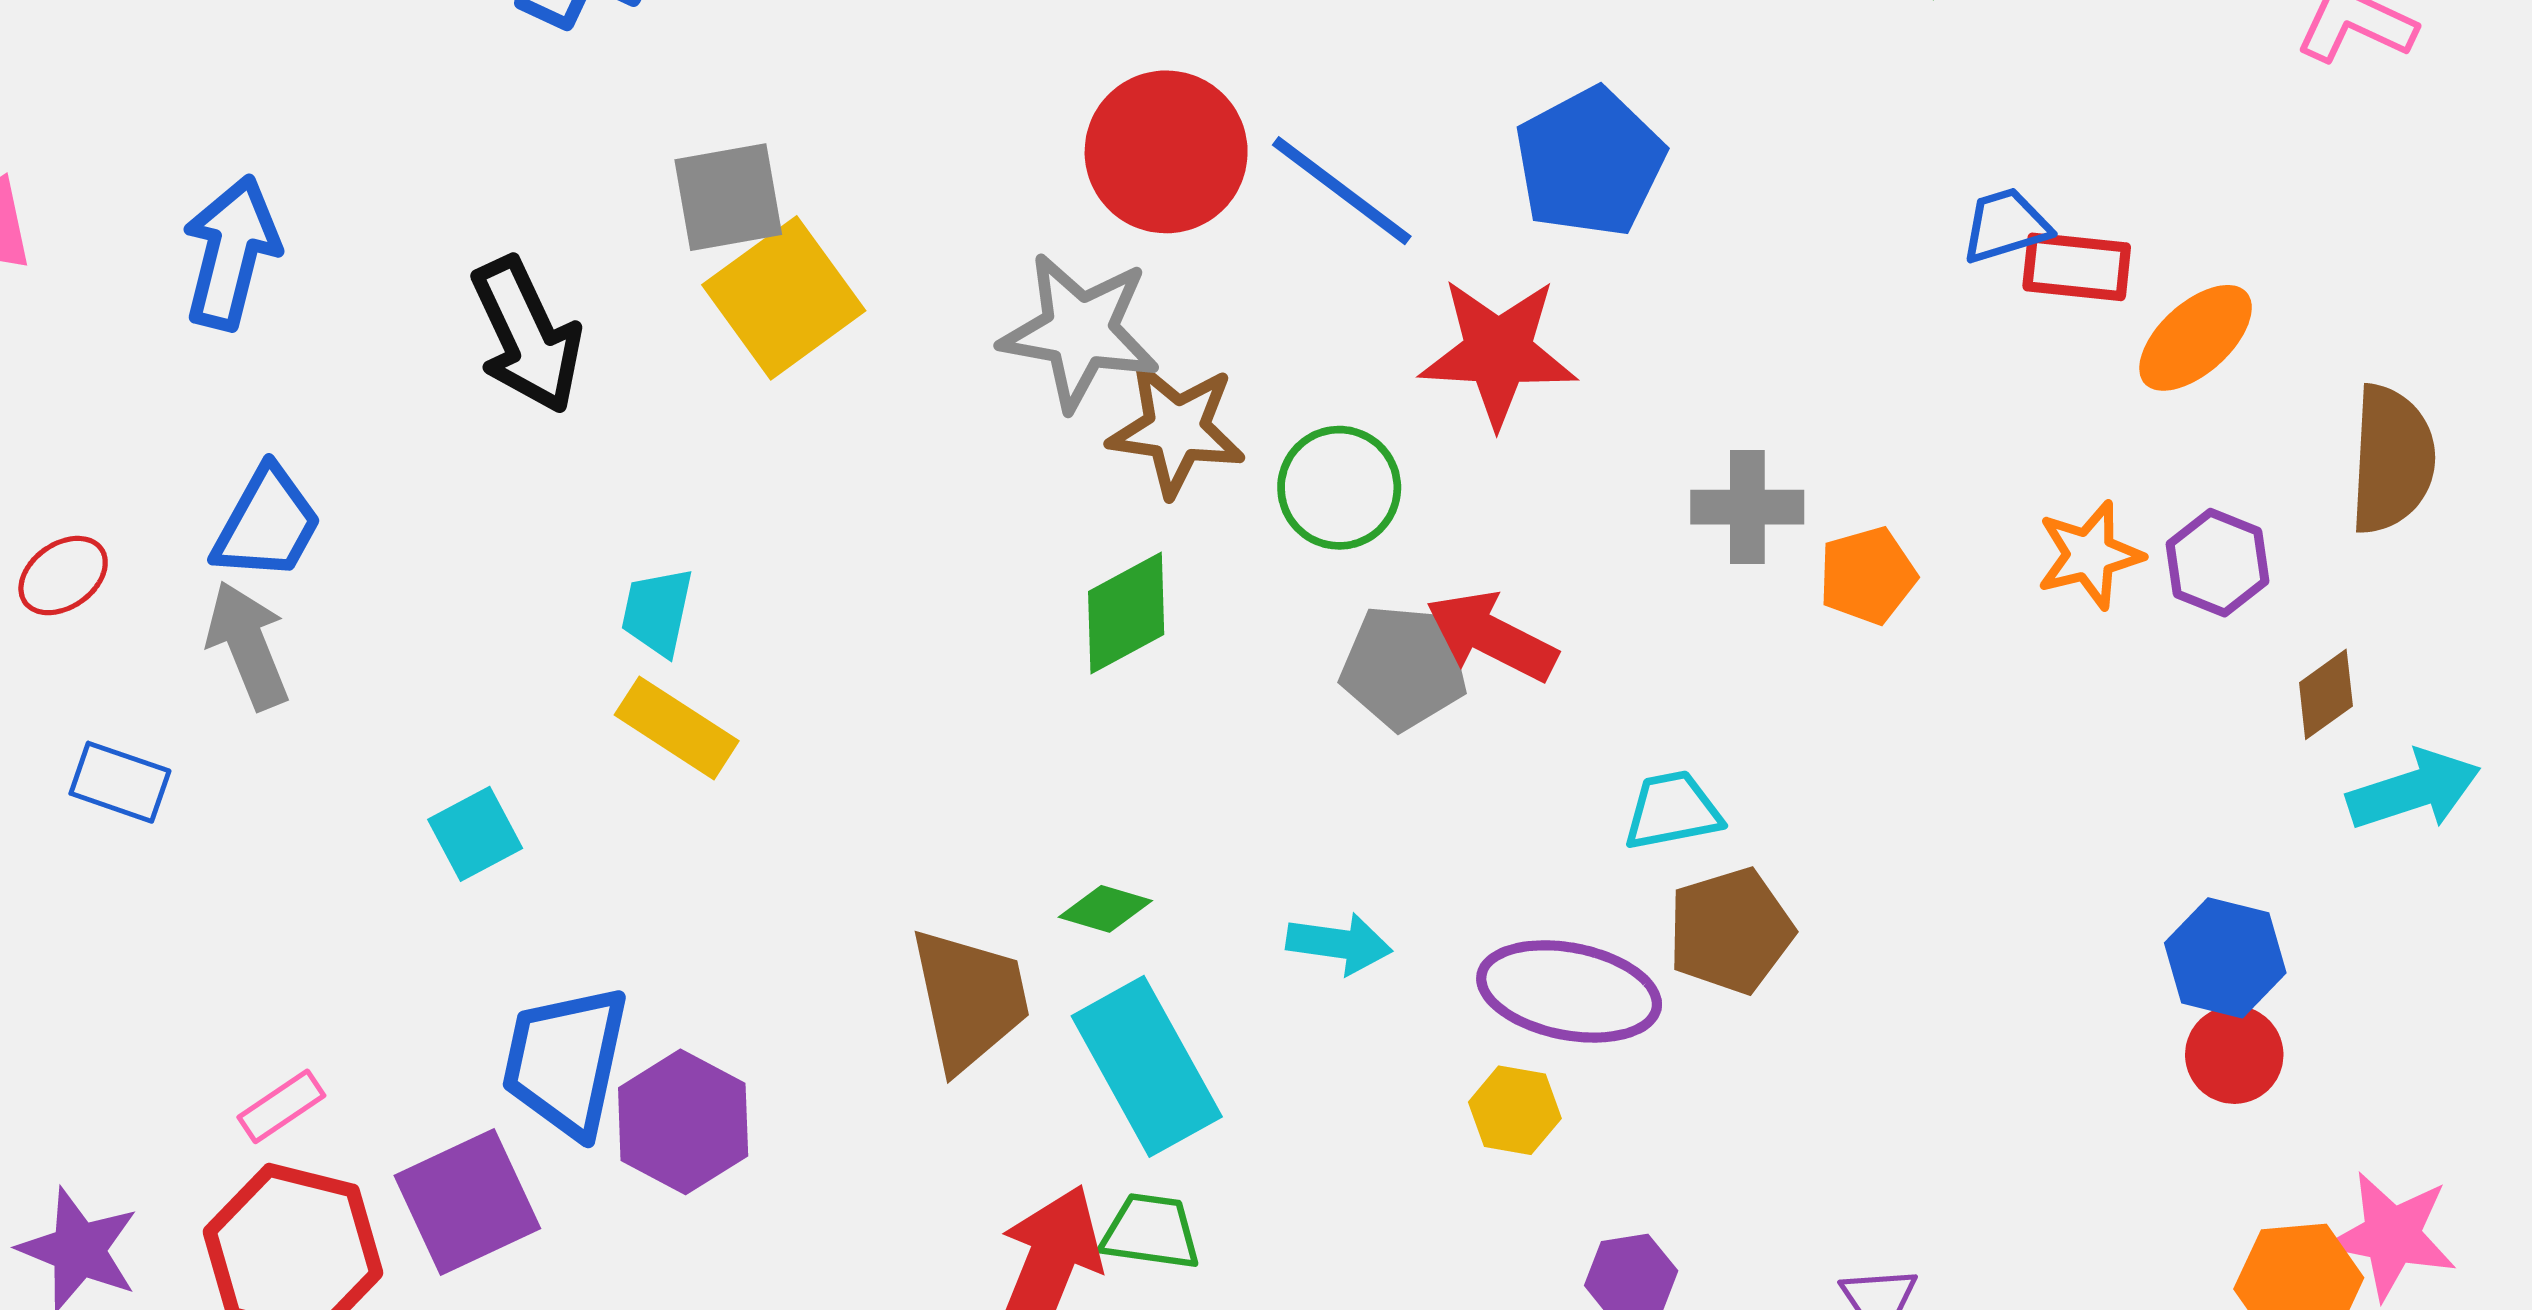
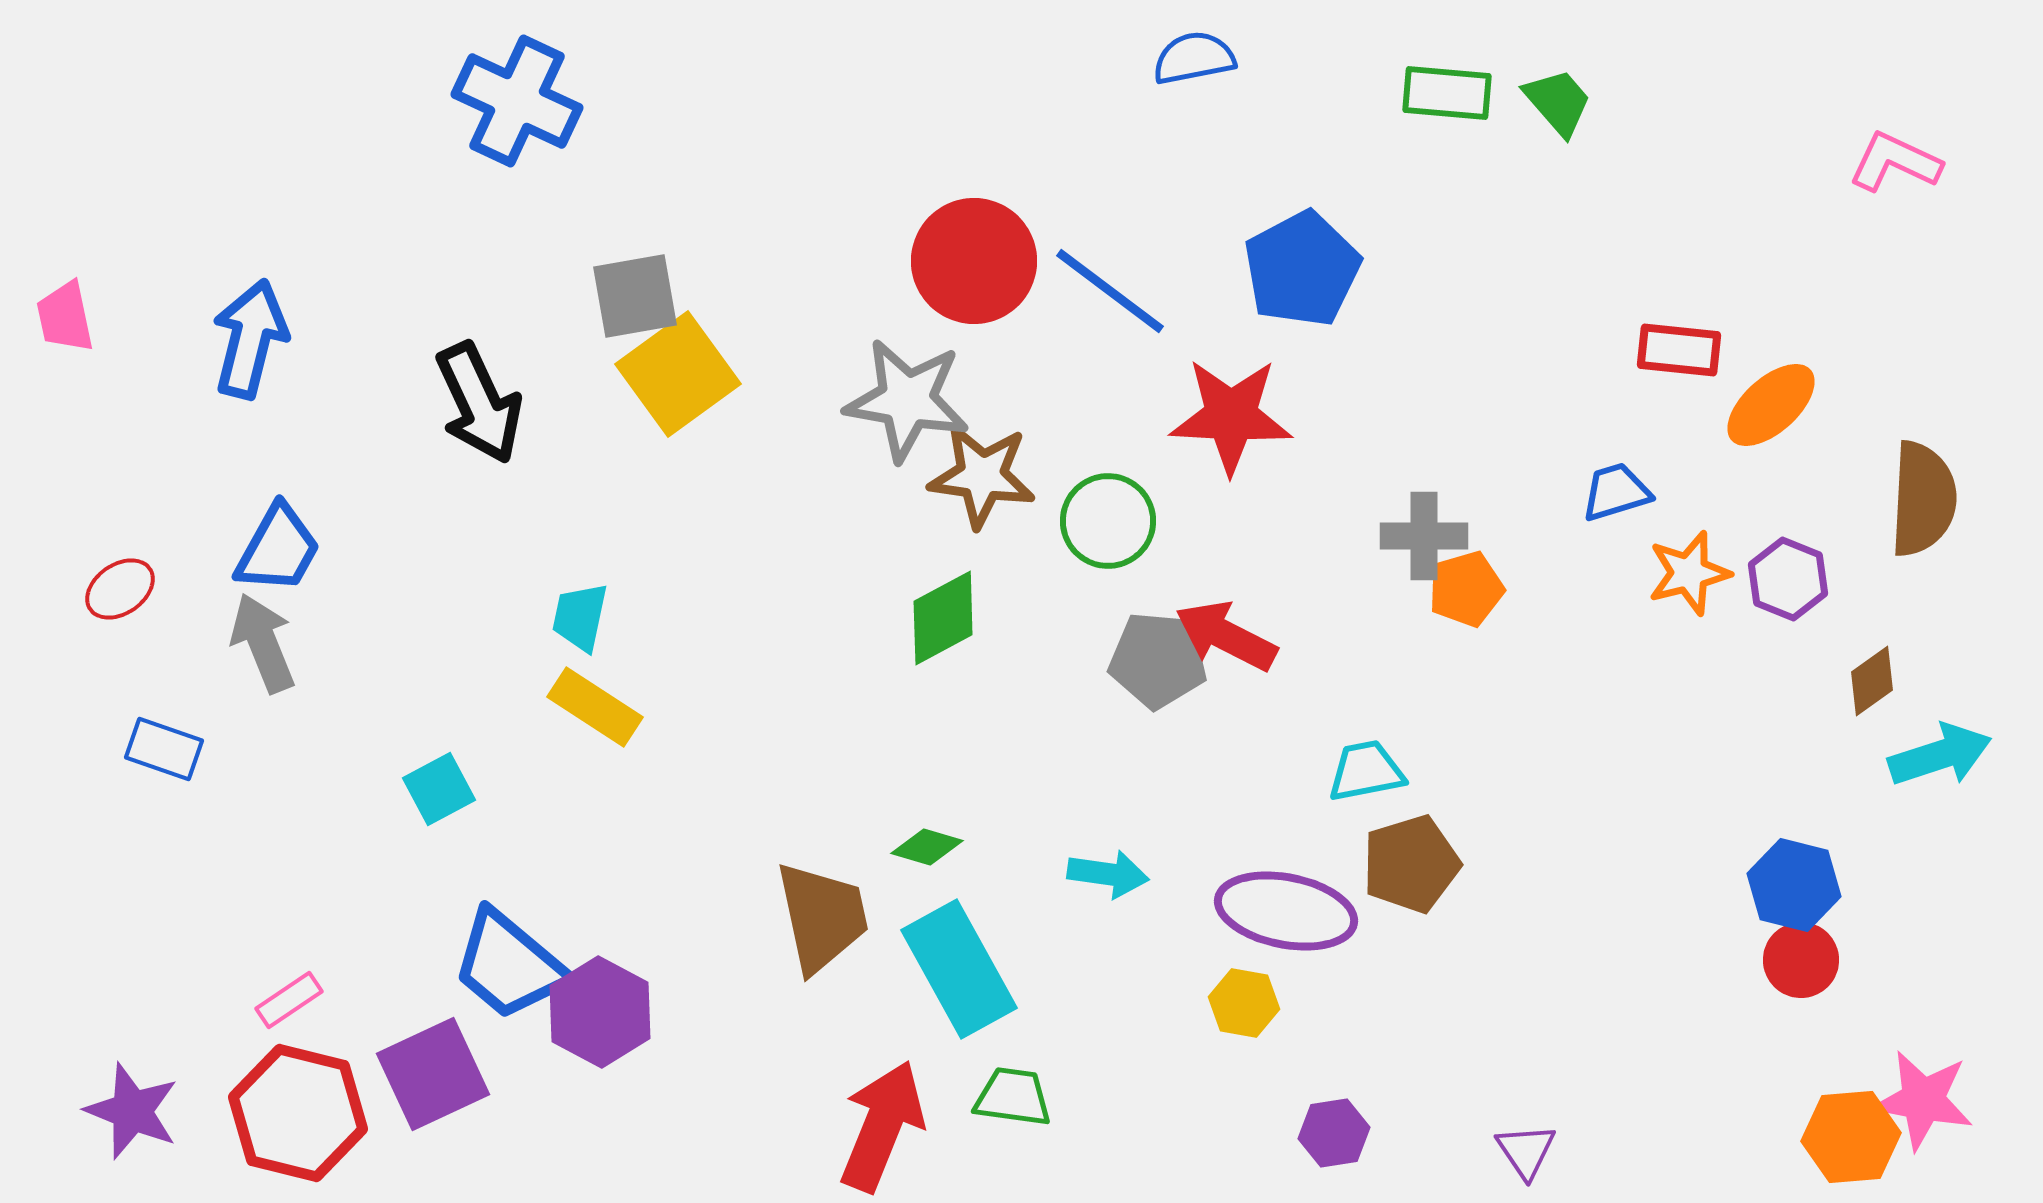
blue trapezoid: (2006, 226) -> (1616, 492), moved
orange pentagon: (1867, 576) -> (1466, 589), moved
blue trapezoid: (566, 1061) -> (509, 965), turned -62
green trapezoid: (1151, 1232) -> (1013, 1097), moved

